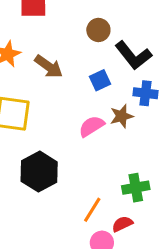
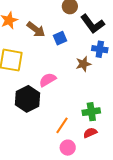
blue square: (100, 80) -> (60, 38), moved
pink semicircle: (92, 126) -> (48, 80), moved
red semicircle: (122, 224) -> (90, 133), moved

